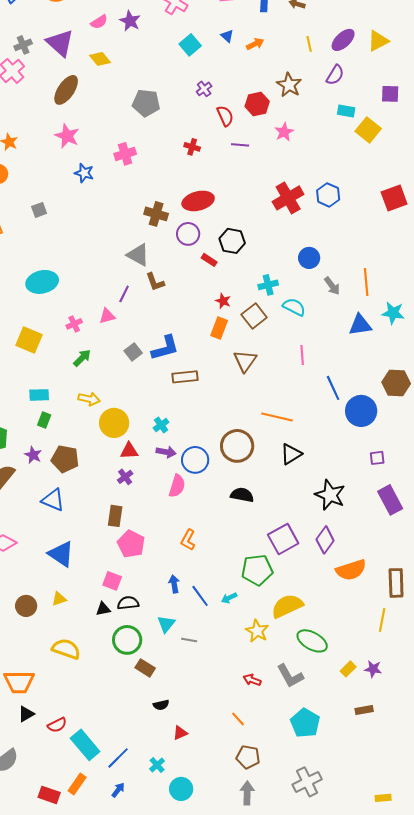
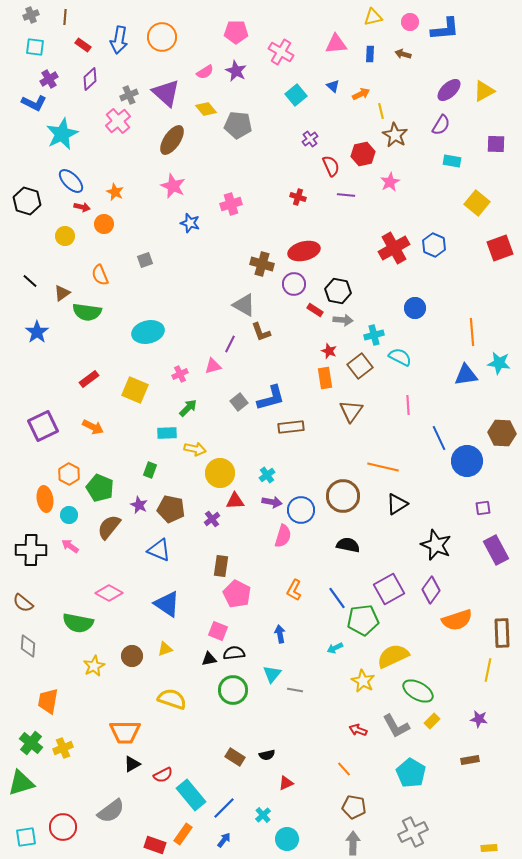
yellow line: (309, 44) -> (381, 111), moved
gray pentagon: (146, 103) -> (238, 125), moved
yellow square: (368, 130) -> (477, 203), moved
gray arrow: (332, 286) -> (343, 320), moved, turned -48
orange rectangle: (219, 328) -> (325, 378), turned -30
cyan rectangle: (39, 395) -> (167, 433), moved
purple cross: (125, 477) -> (212, 519), moved
blue line: (200, 596) -> (337, 598), moved
brown rectangle: (145, 668) -> (235, 757), moved
yellow rectangle: (348, 669) -> (432, 721), moved

